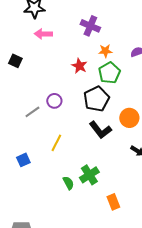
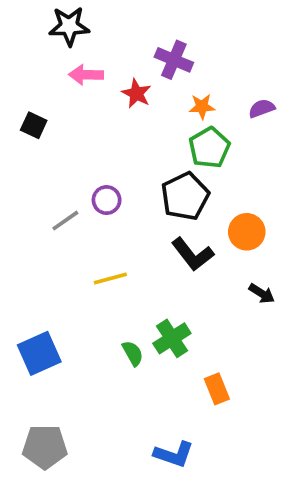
red star: (79, 66) -> (136, 93), moved
yellow line: (56, 143) -> (110, 279), turned 48
blue square: (23, 160) -> (39, 353), moved, size x1.6

